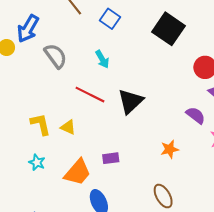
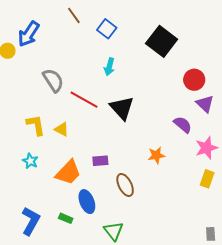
gray semicircle: (56, 56) -> (53, 80), moved
cyan arrow: (102, 59) -> (109, 67), moved, turned 42
black triangle: (130, 101) -> (122, 108), turned -32
brown ellipse: (163, 196) -> (125, 185), moved

